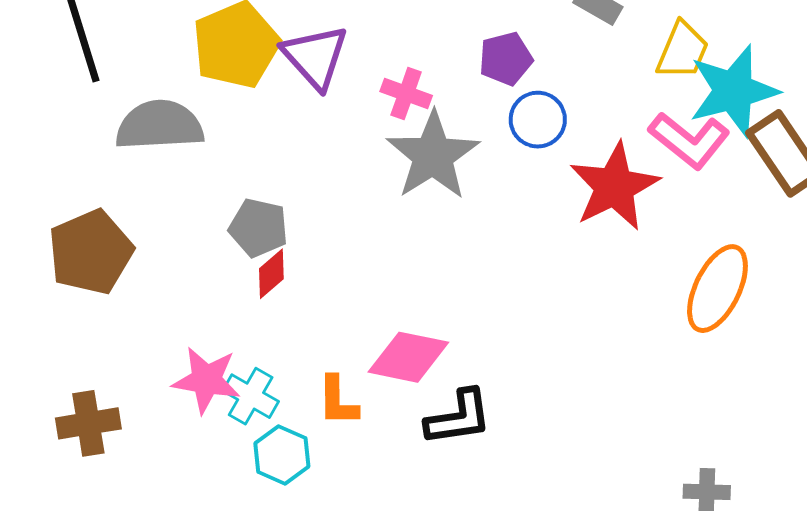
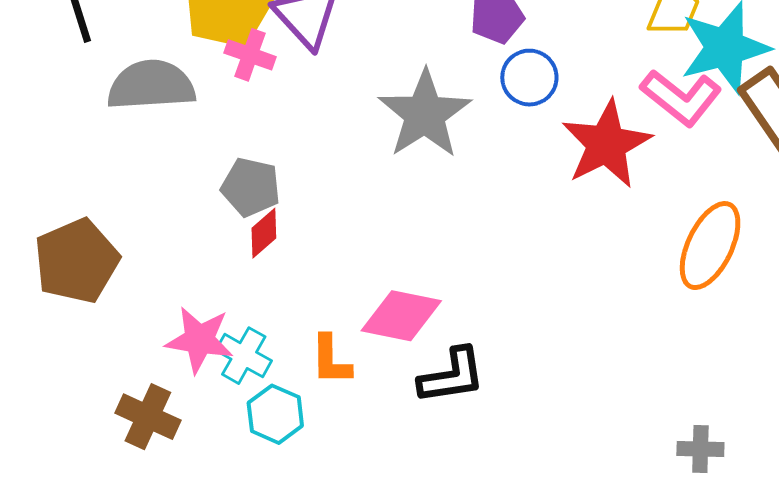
pink cross: (406, 93) -> (250, 55), moved
brown pentagon: (91, 252) -> (77, 261), moved
brown cross: (88, 423) -> (148, 417), moved, turned 34

